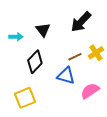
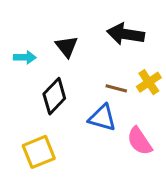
black arrow: (81, 22) -> (126, 34), turned 55
brown line: (75, 57) -> (116, 88), turned 40
pink semicircle: (90, 91) -> (140, 141), turned -90

